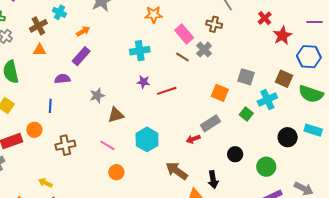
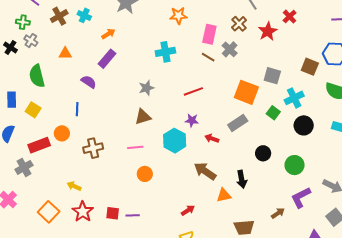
brown cross: (214, 24) -> (239, 24), turned 35
brown cross: (38, 26) -> (59, 16), moved
pink rectangle: (184, 34) -> (209, 34), turned 54
red star: (282, 36) -> (268, 31), moved
purple semicircle: (62, 79) -> (89, 82), turned 42
brown square: (284, 79) -> (310, 67), moved
purple star: (143, 82) -> (192, 120), moved
orange square: (220, 93) -> (246, 92), size x1.4
gray star: (97, 95) -> (146, 88), moved
black circle: (288, 137) -> (304, 125), moved
red arrow: (193, 139) -> (212, 139), moved, turned 40
pink line: (107, 145) -> (135, 147), turned -35

